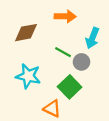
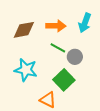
orange arrow: (65, 16) -> (56, 26), moved
cyan arrow: (92, 38) -> (85, 23), moved

